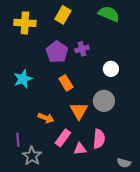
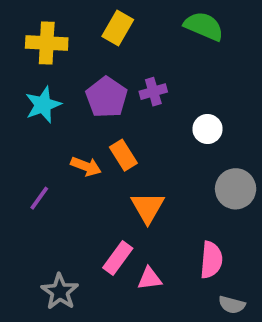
cyan star: (23, 79) -> (43, 105), moved
gray circle: (104, 101) -> (236, 189), moved
orange arrow: (46, 118) -> (86, 166), moved
pink semicircle: (99, 139) -> (211, 260), moved
purple line: (18, 140) -> (39, 198), moved, turned 40

